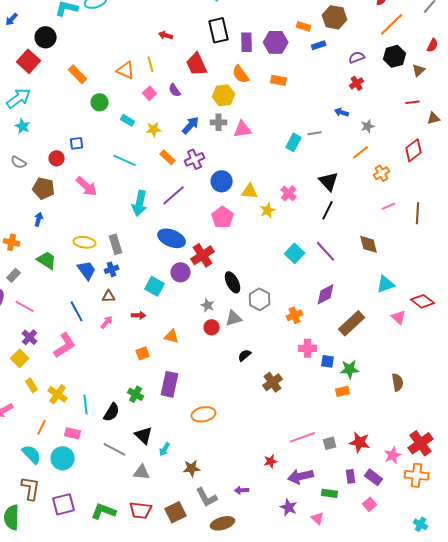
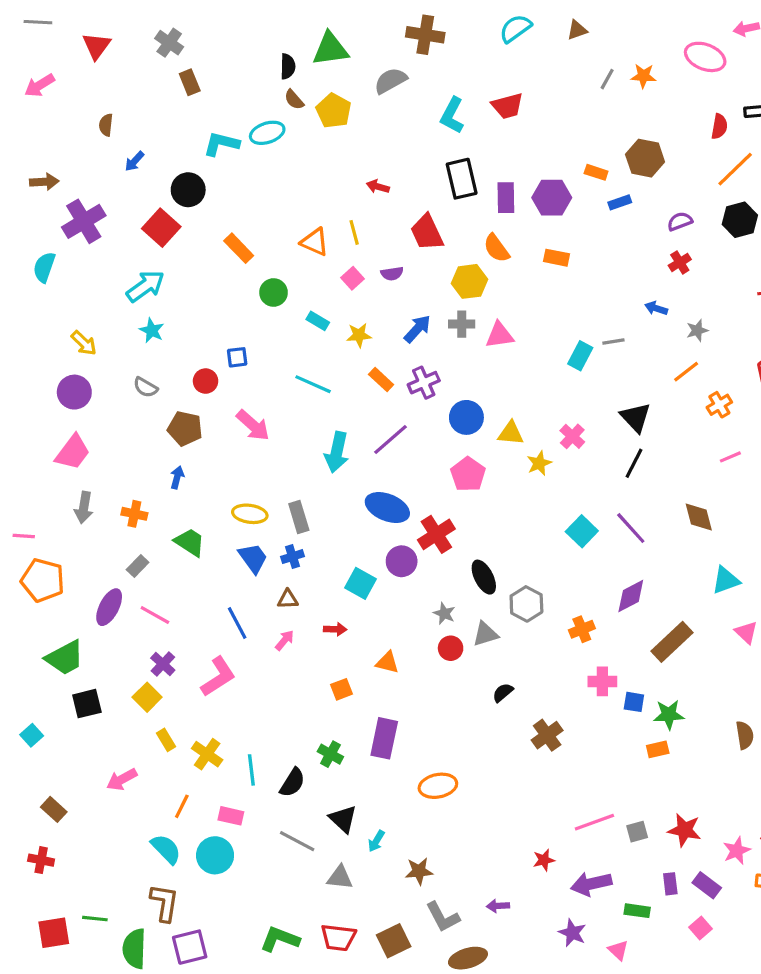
purple semicircle: (175, 90) -> (392, 274), turned -64
purple square: (64, 504) -> (190, 947), moved

